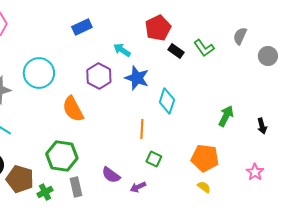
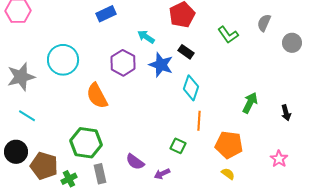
black rectangle: (176, 51) -> (186, 52), moved
orange line: (142, 129) -> (199, 121), moved

